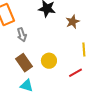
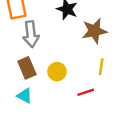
brown star: (73, 22) -> (94, 31), size x1.5
gray arrow: (22, 35) -> (31, 34), size x1.5

